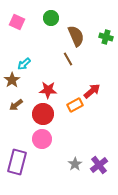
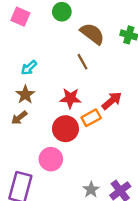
brown semicircle: (76, 36) -> (92, 34), turned -30
brown star: (12, 80) -> (25, 95), moved
red star: (48, 90) -> (70, 98), moved
red circle: (43, 114) -> (65, 129), moved

